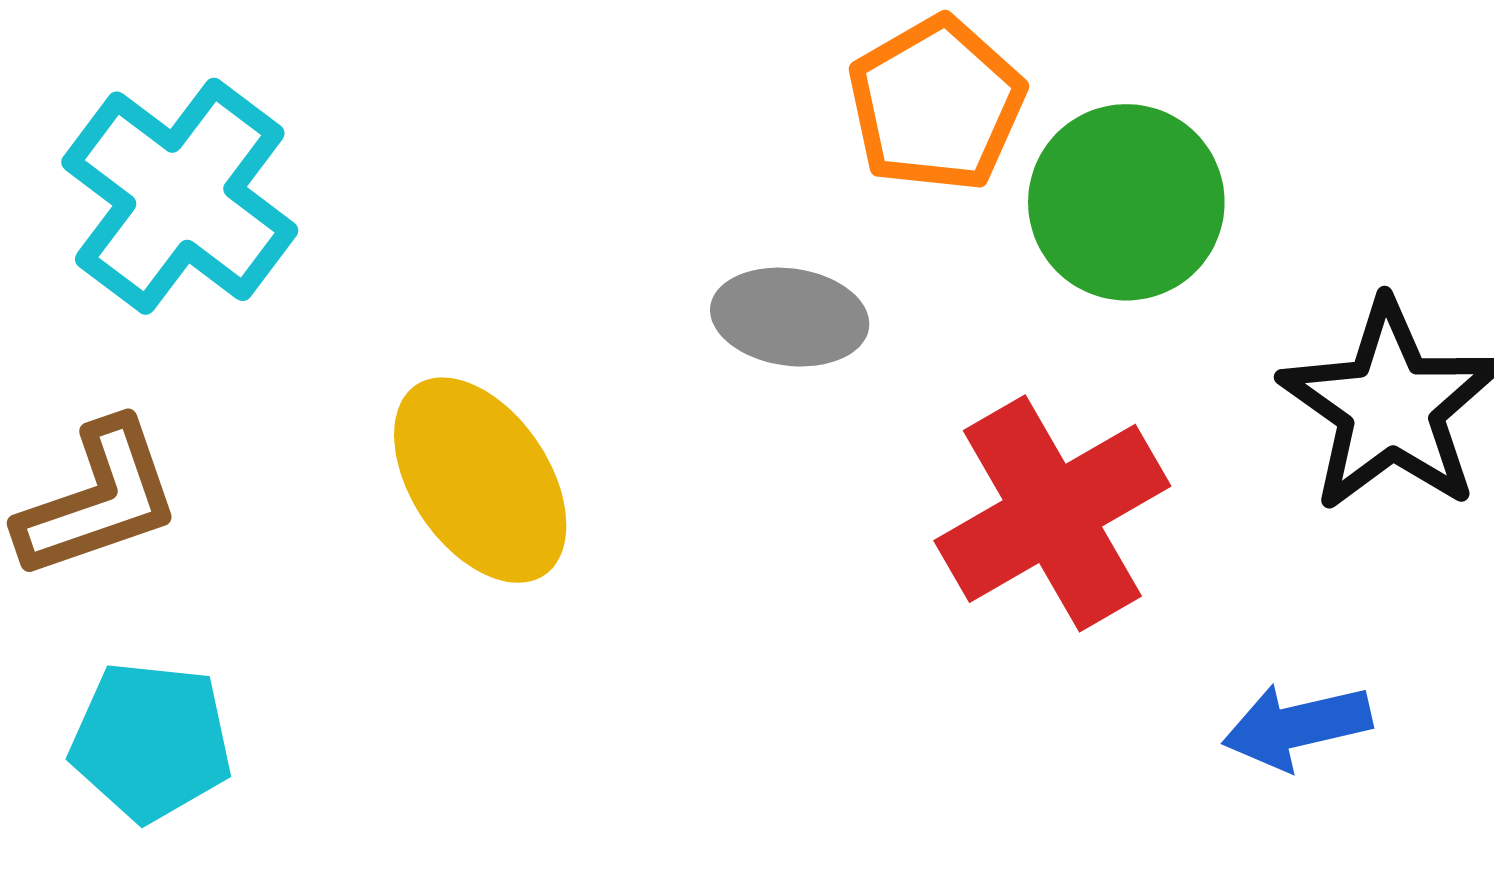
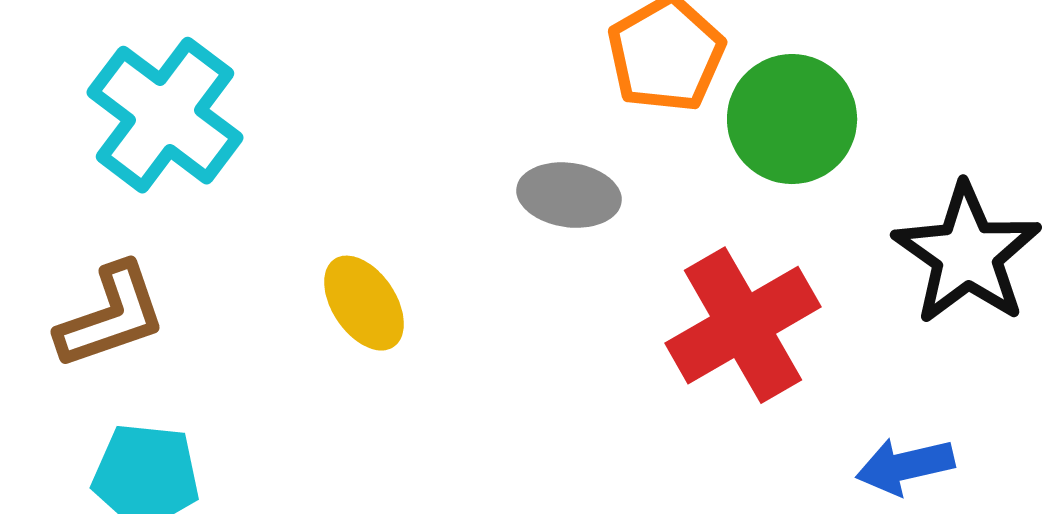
yellow ellipse: (480, 480) -> (364, 303), size x0.7

